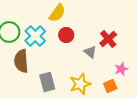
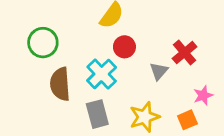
cyan cross: (35, 36) -> (102, 74), moved
gray triangle: (90, 52) -> (159, 71), turned 32

